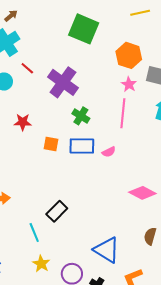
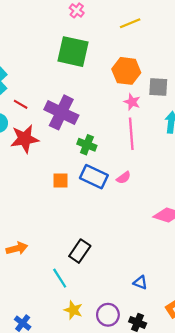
red star: (23, 122) -> (25, 139), moved, size x1.5
blue rectangle: (82, 146) -> (94, 177), turned 35
blue triangle: (107, 250) -> (140, 283), size x0.5

